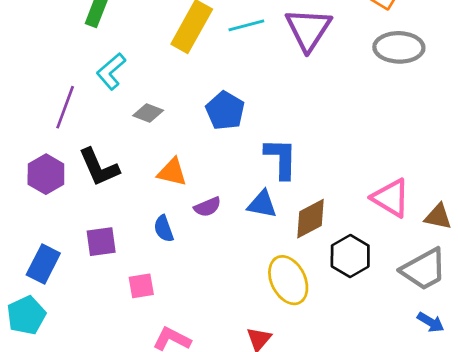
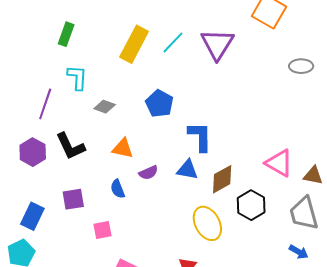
cyan line: (246, 25) -> (173, 42), turned -30
gray ellipse: (399, 47) -> (301, 66), moved, size x0.7
cyan L-shape: (111, 71) -> (77, 78), turned 136
gray trapezoid: (424, 269) -> (304, 213), turned 105
blue arrow: (431, 322) -> (299, 252), moved

